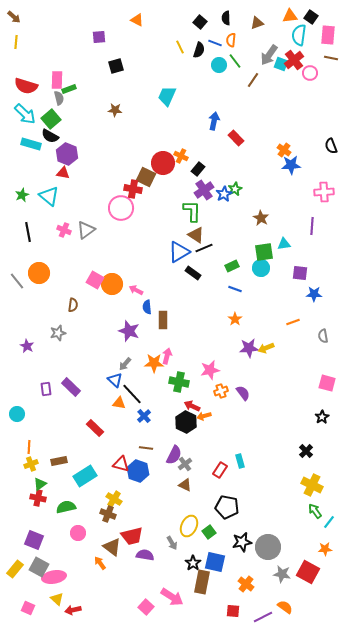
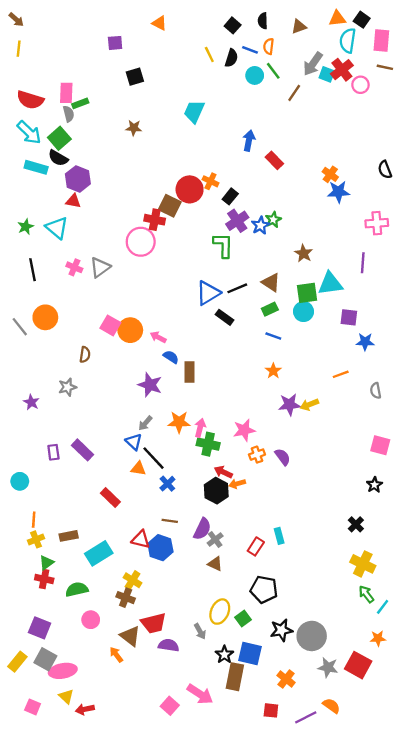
brown triangle: (196, 235) -> (271, 282), moved
cyan triangle: (284, 244) -> (330, 284), size x1.6
blue semicircle: (147, 307) -> (171, 357), turned 128
pink arrow: (167, 356) -> (200, 428), moved

